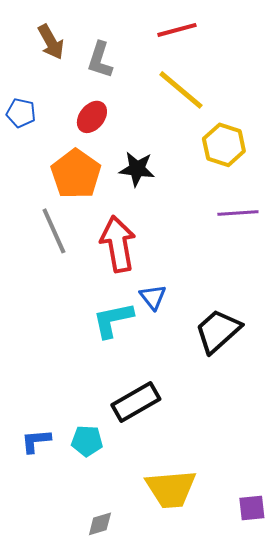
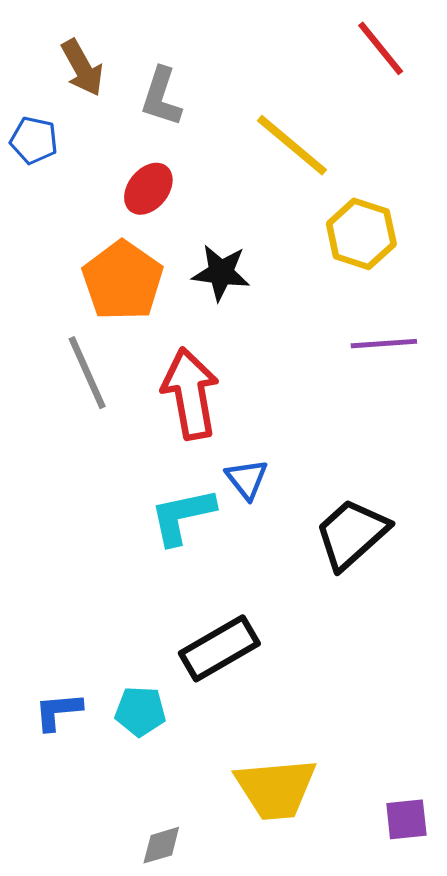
red line: (177, 30) -> (381, 48), moved, turned 66
blue pentagon: (21, 113) -> (34, 140), moved

